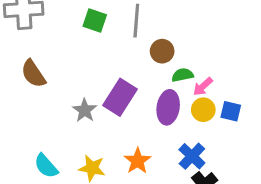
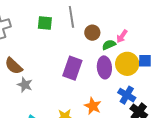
pink arrow: (203, 87) -> (122, 36), moved
gray star: (85, 110) -> (25, 85), moved
yellow circle: (203, 110) -> (127, 64), size x1.5

